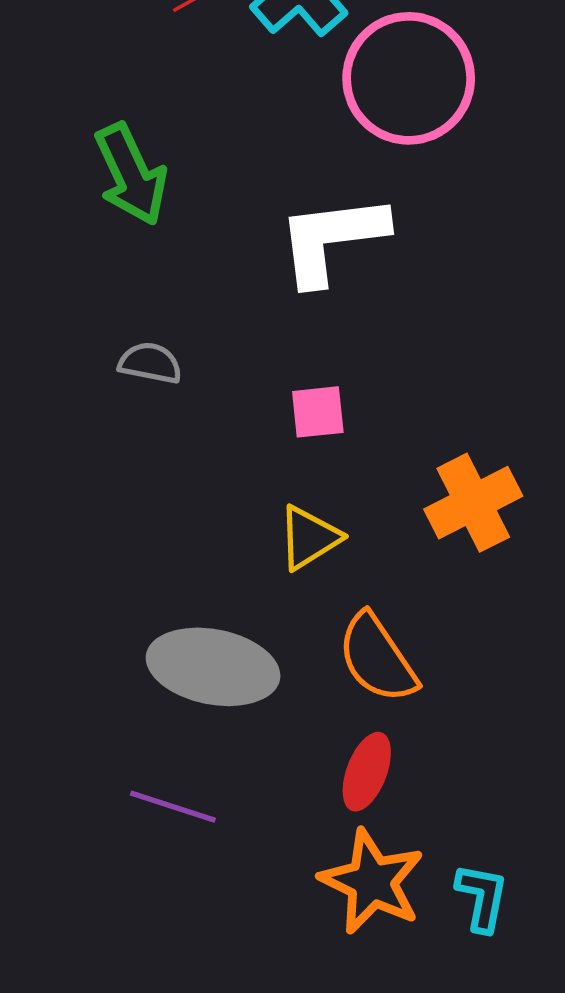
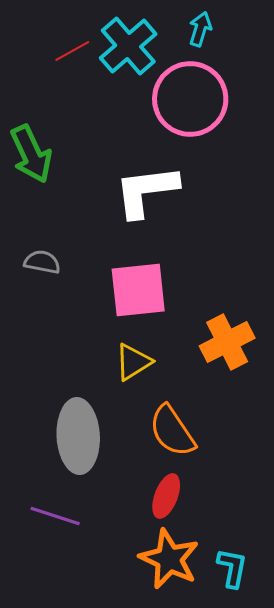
pink square: (318, 412) -> (138, 290), size x1.8
gray ellipse: (213, 667) -> (78, 436), turned 76

